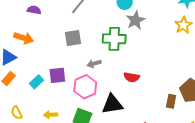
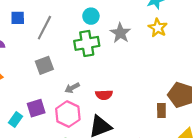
gray star: (136, 20) -> (120, 33), moved
green cross: (114, 39) -> (87, 43), moved
red semicircle: (132, 77) -> (104, 95), moved

